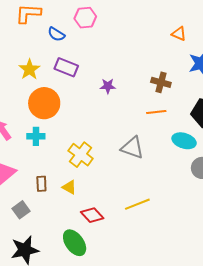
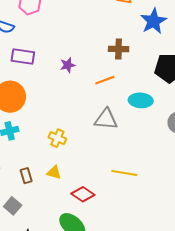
orange line: (156, 112) -> (105, 80), moved
cyan ellipse: (184, 141) -> (141, 100), moved
yellow cross: (81, 155) -> (57, 138), size x0.7
yellow line: (137, 204) -> (124, 173), turned 45

